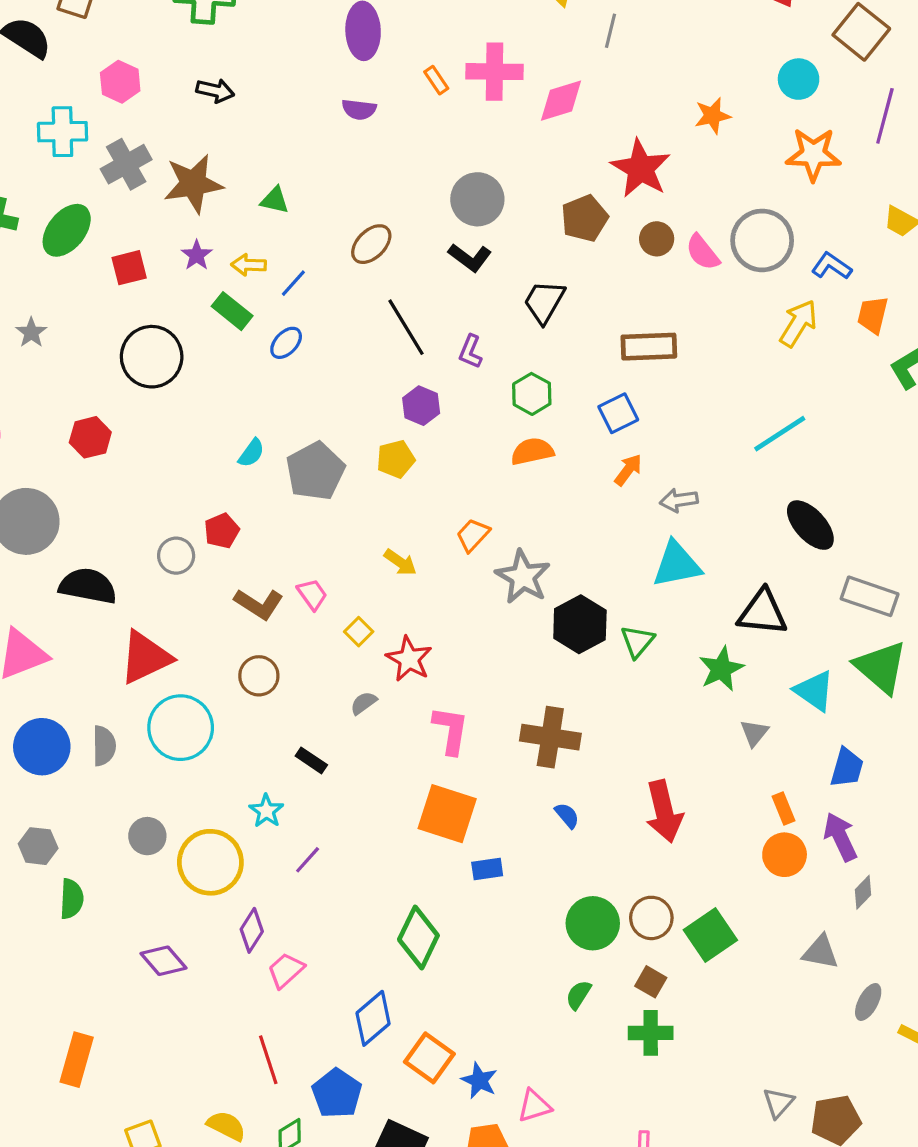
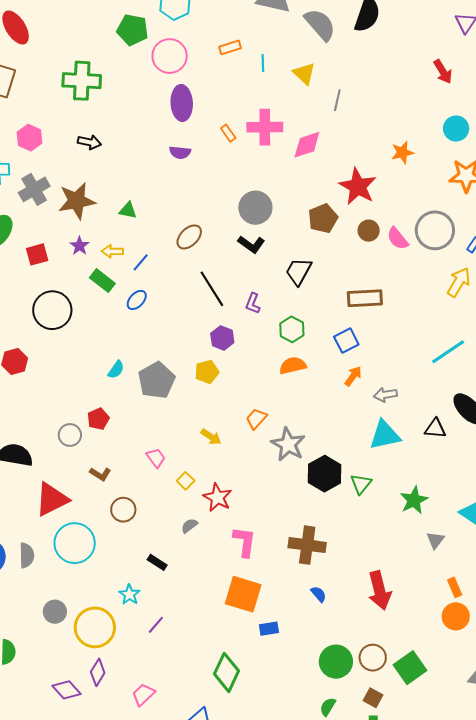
brown L-shape: (259, 604) -> (100, 474), moved, size x0.7
black triangle: (762, 612) -> (435, 428), moved, size x0.7
purple diamond: (252, 930) -> (98, 672), moved

